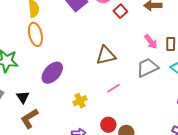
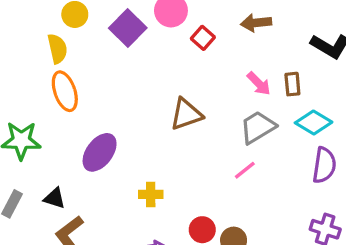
pink line: (114, 88) -> (245, 170), moved
black triangle: (23, 97) -> (54, 198), turned -32
yellow cross: (80, 101) -> (151, 194), turned 32

